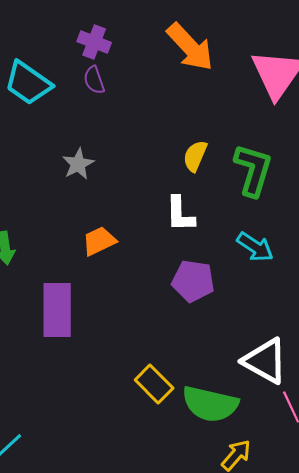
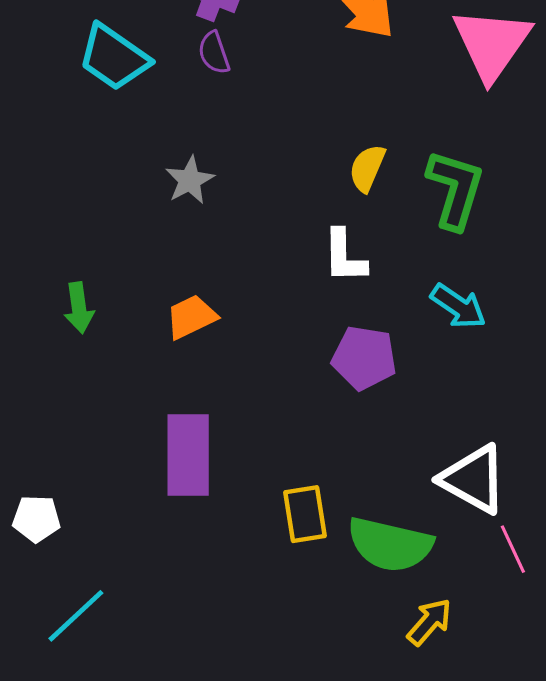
orange trapezoid: (99, 241) -> (191, 317), moved
purple rectangle: (57, 310) -> (188, 455), moved
yellow rectangle: (154, 384) -> (305, 514), turned 36

